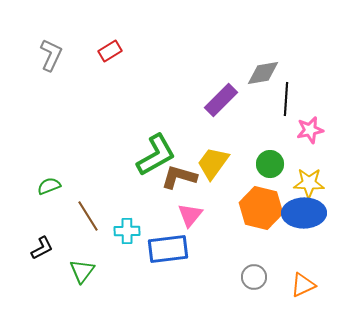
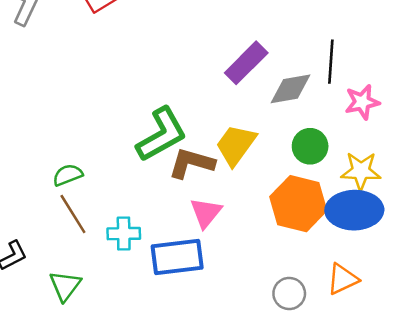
gray diamond: (263, 73) -> (290, 89), moved
green semicircle: (49, 186) -> (68, 175), moved
orange triangle: (303, 285) -> (343, 279), moved

